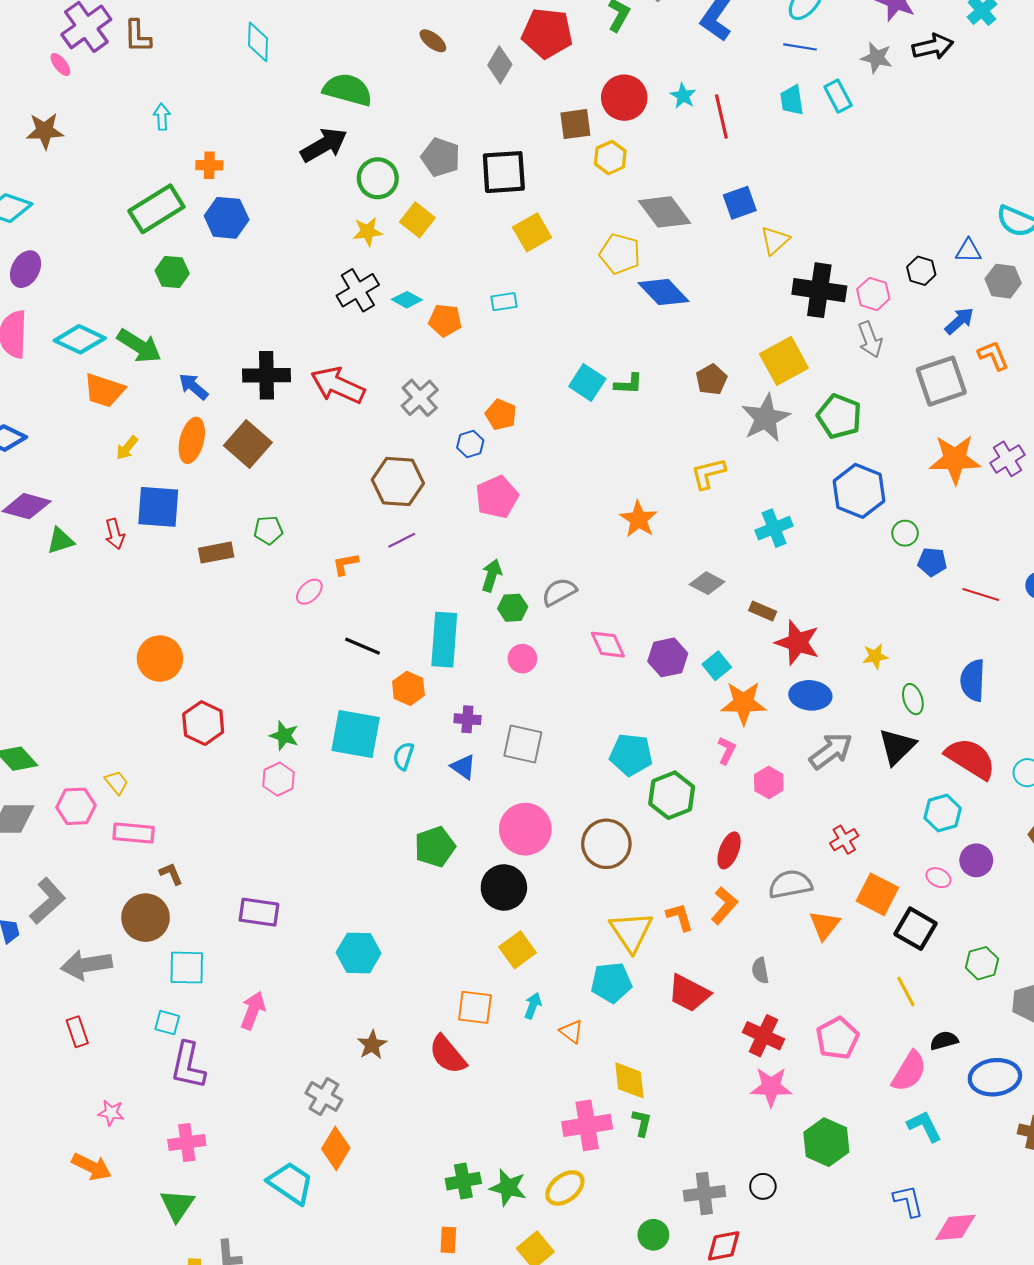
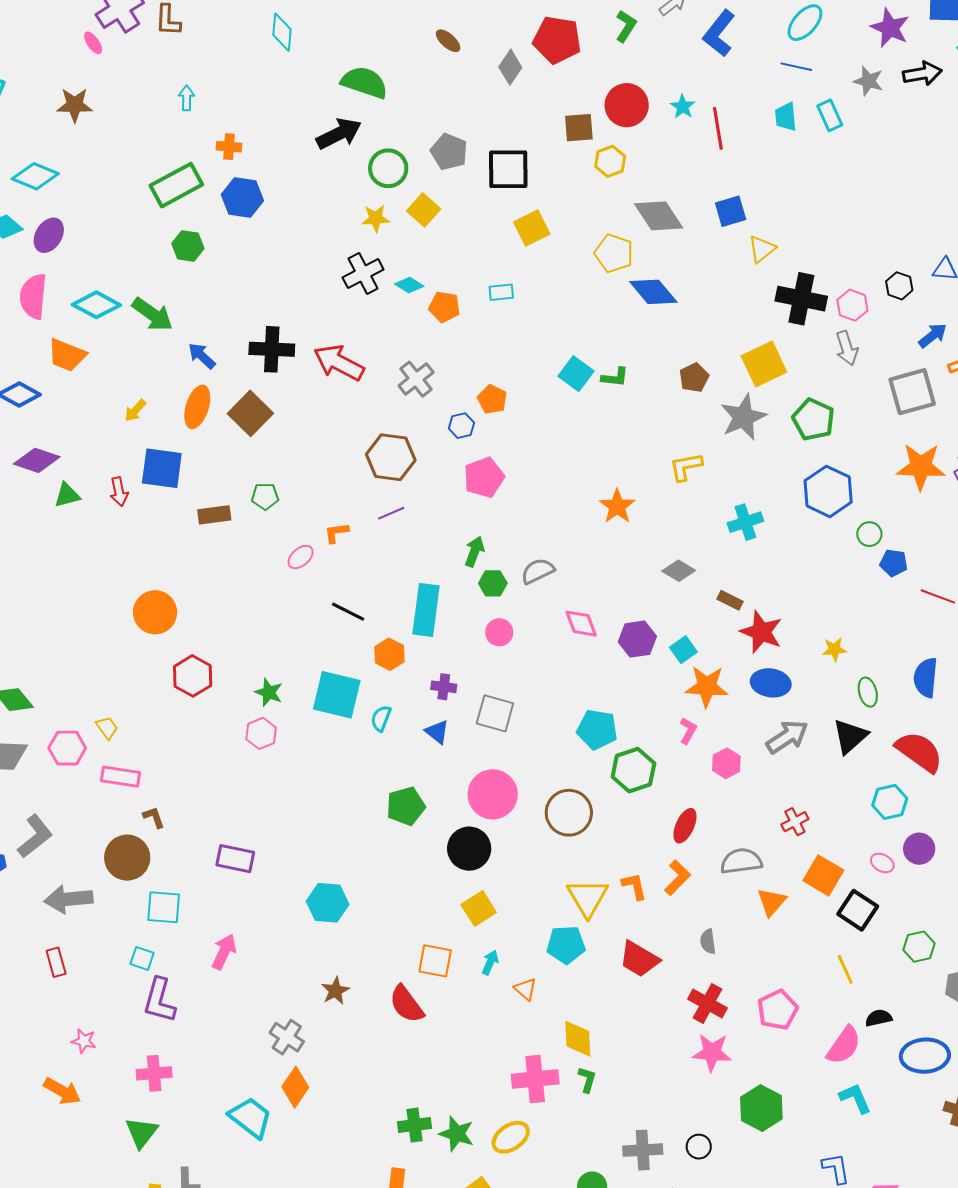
orange trapezoid: (104, 390) -> (67, 355), moved

